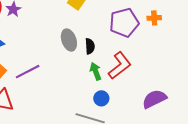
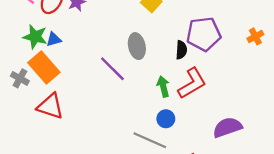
orange cross: (154, 18) -> (255, 36), moved, turned -32
black semicircle: (90, 46) -> (181, 50), moved
purple line: (28, 72) -> (112, 69), moved, turned 65

